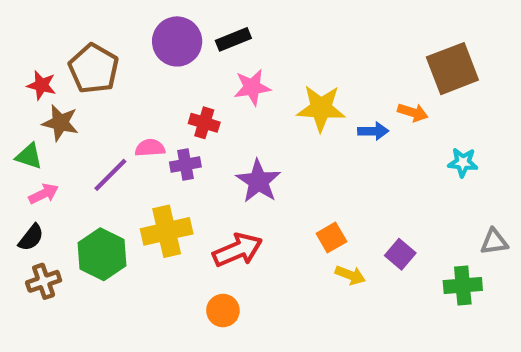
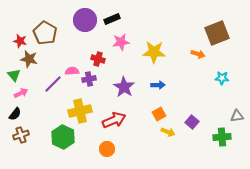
blue arrow: (373, 131) -> (158, 85), moved
green triangle: (29, 156) -> (14, 75), turned 32
green hexagon: (102, 254) -> (63, 137), moved

